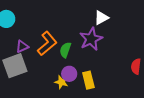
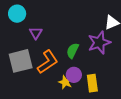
orange L-shape: (47, 44) -> (48, 62), moved
purple triangle: (22, 46) -> (36, 33), moved, turned -40

